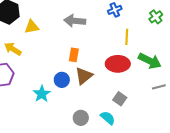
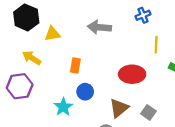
orange rectangle: (74, 55) -> (75, 65), moved
red ellipse: (118, 64) -> (132, 74), moved
brown triangle: (84, 76) -> (119, 108), moved

